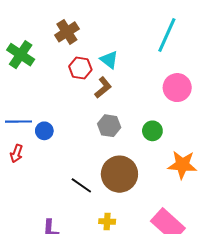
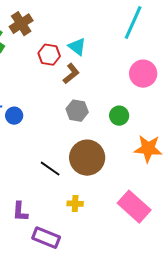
brown cross: (67, 32) -> (21, 24), moved

